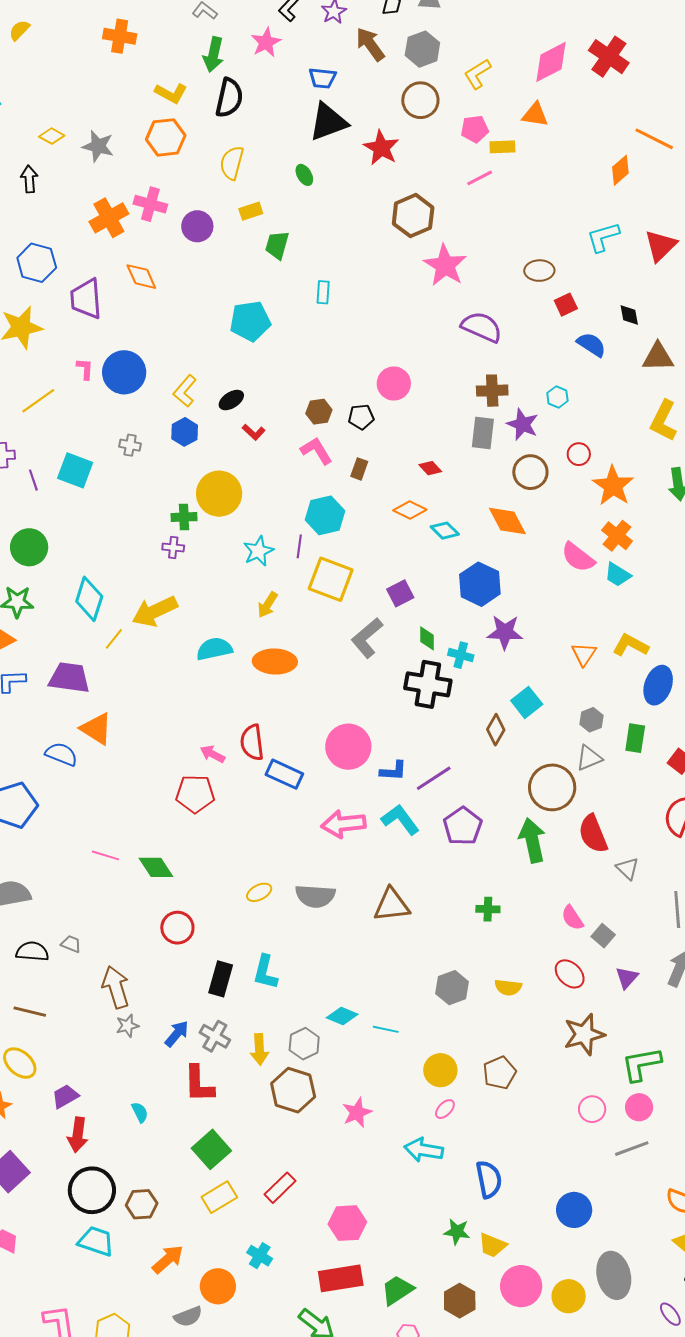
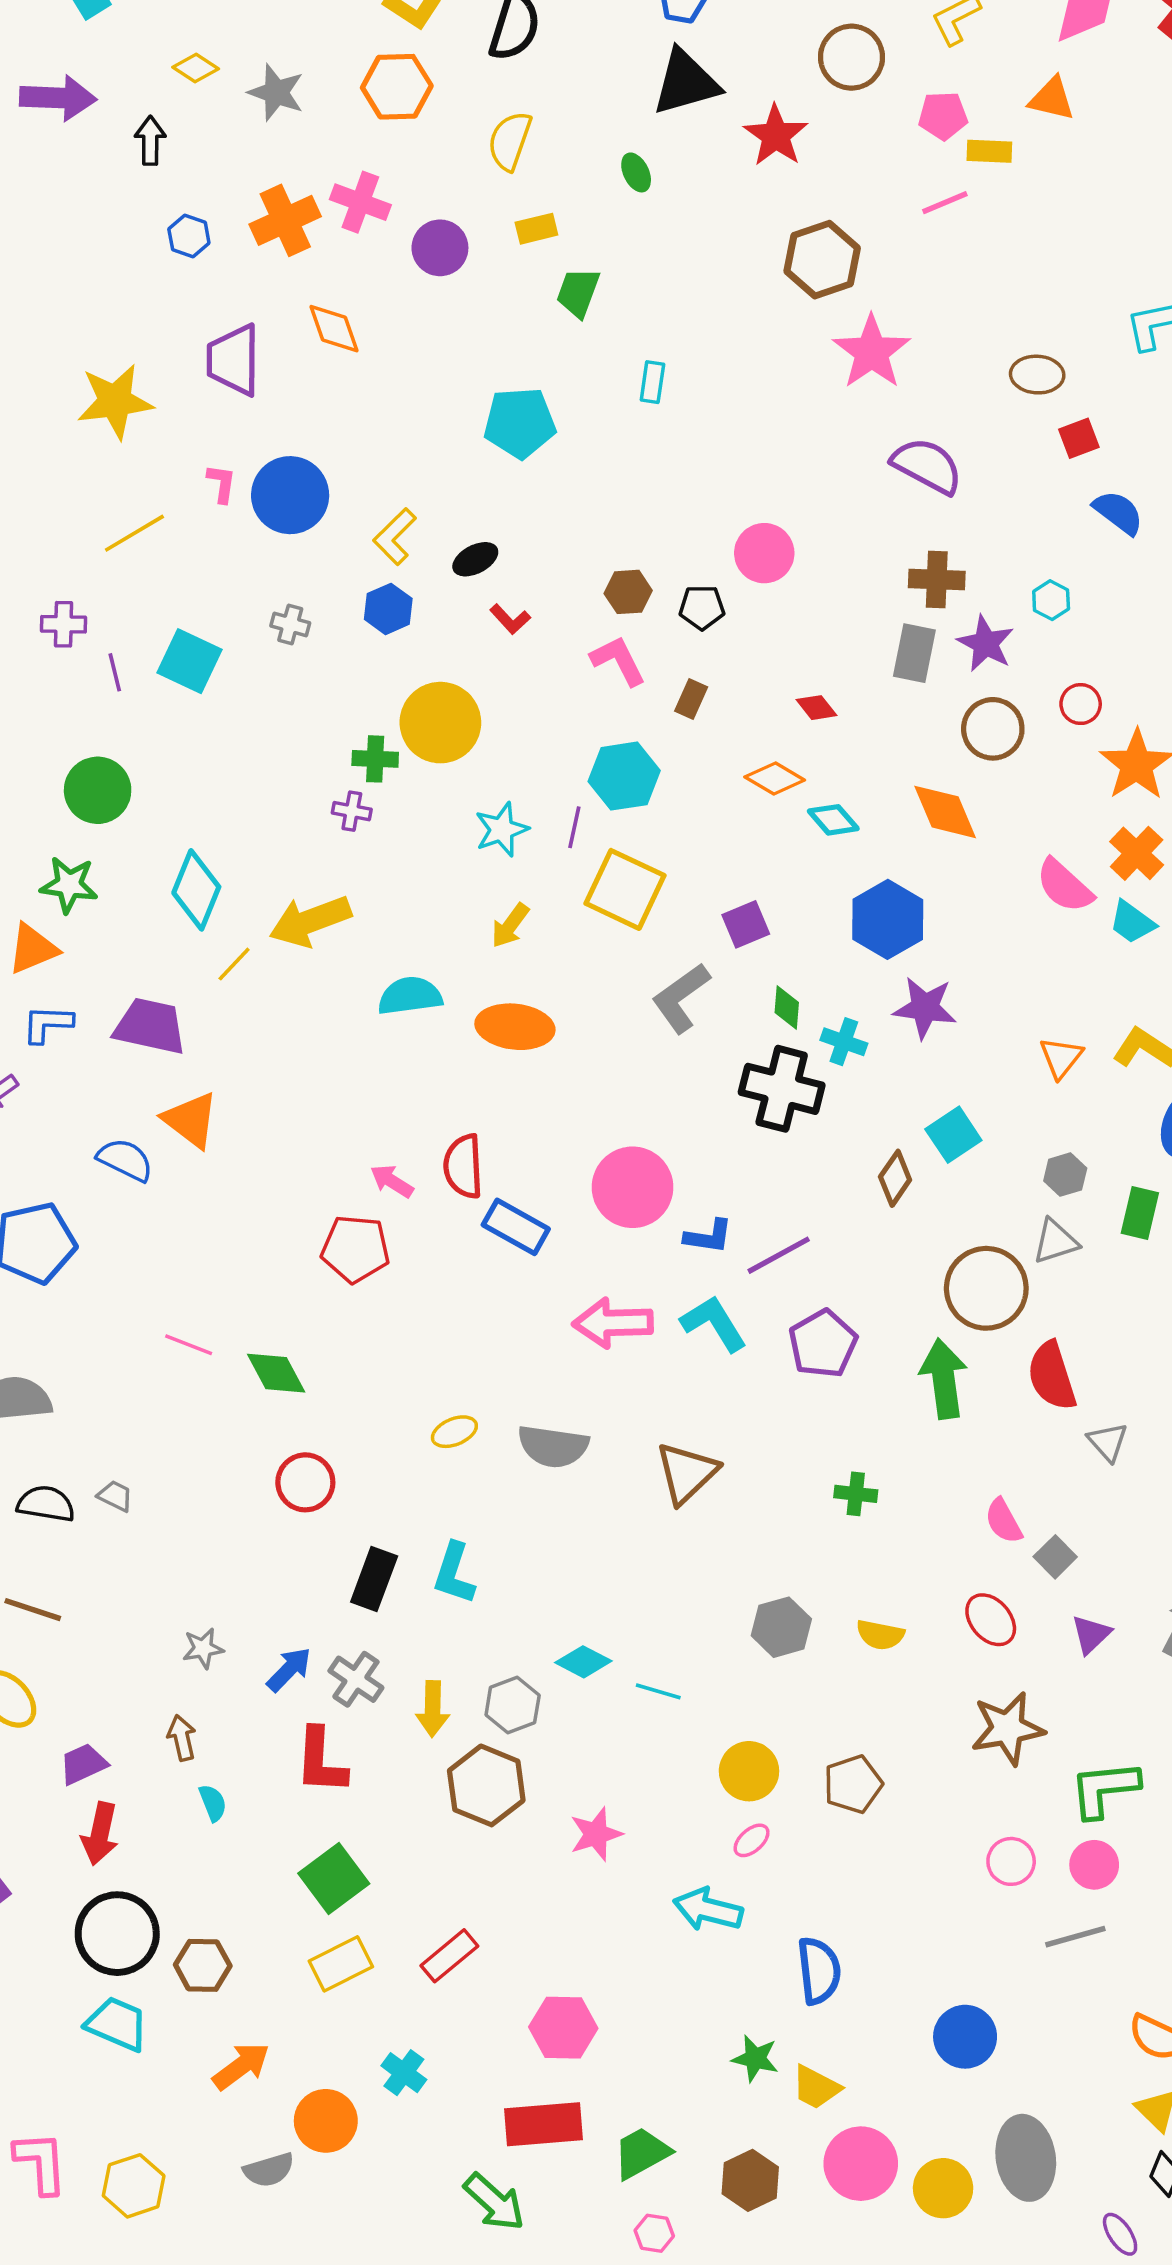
blue hexagon: (37, 263) -> (189, 236), moved, size x0.6
brown triangle: (392, 905) -> (687, 1473), turned -42
brown arrow: (116, 987) -> (182, 1738), moved, size x0.6

